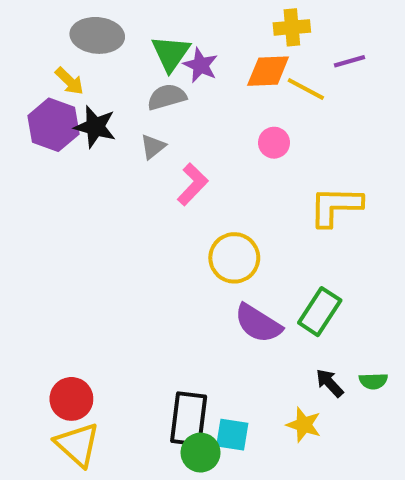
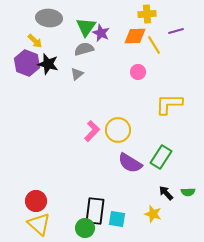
yellow line: (306, 89) -> (154, 45), turned 30
pink L-shape: (193, 184) -> (92, 131), moved
green circle: (201, 453) -> (85, 228), moved

